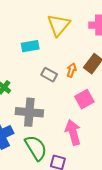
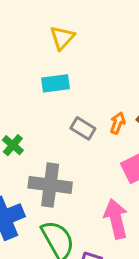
yellow triangle: (59, 25) -> (62, 38), moved, size x0.7

